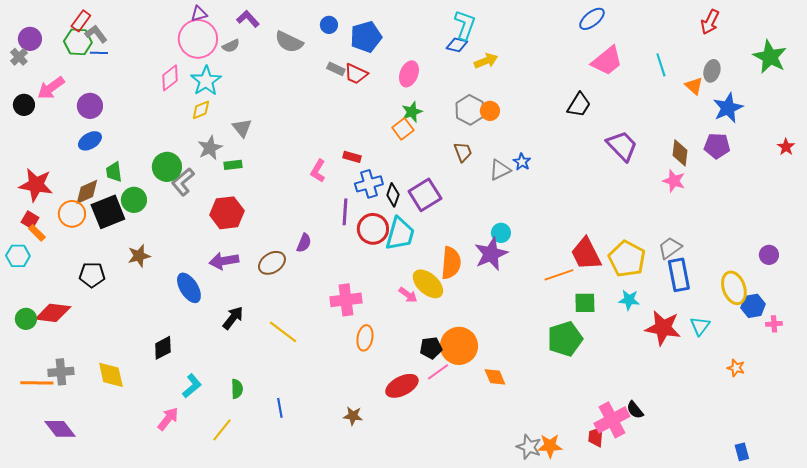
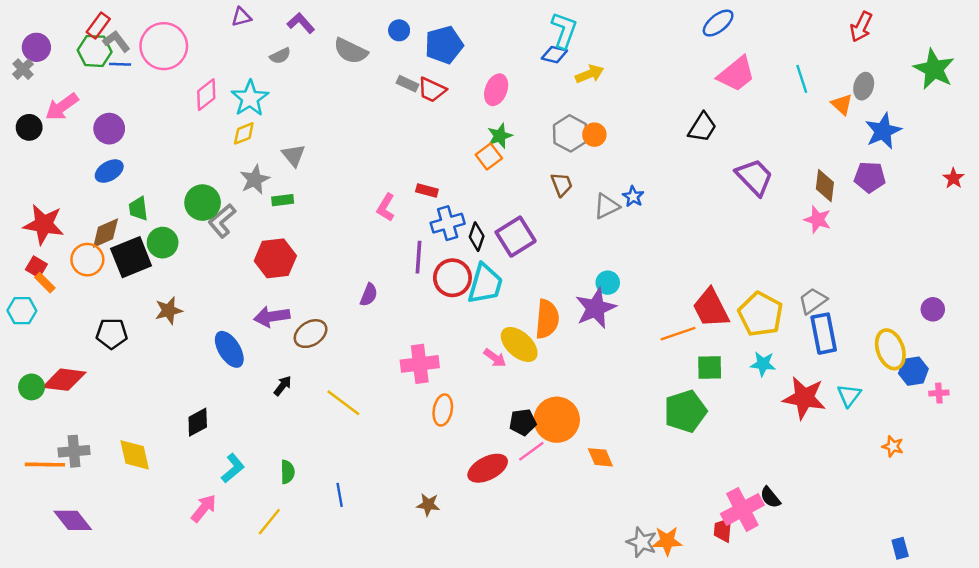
pink circle: (198, 39) -> (164, 46), moved
brown ellipse: (272, 263) -> (311, 334), moved
black arrow: (233, 318) -> (283, 386), size x0.7

